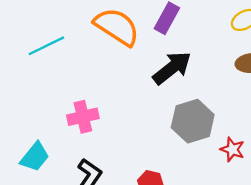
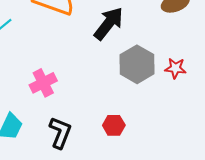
red star: (232, 149) -> (175, 68), moved

